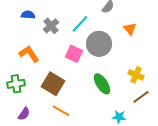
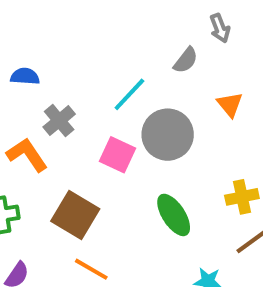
gray cross: (51, 26) -> (59, 121), moved
yellow cross: (136, 75) -> (242, 197), turned -35

